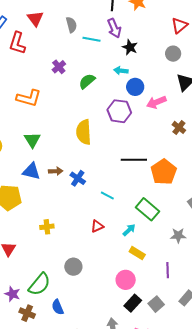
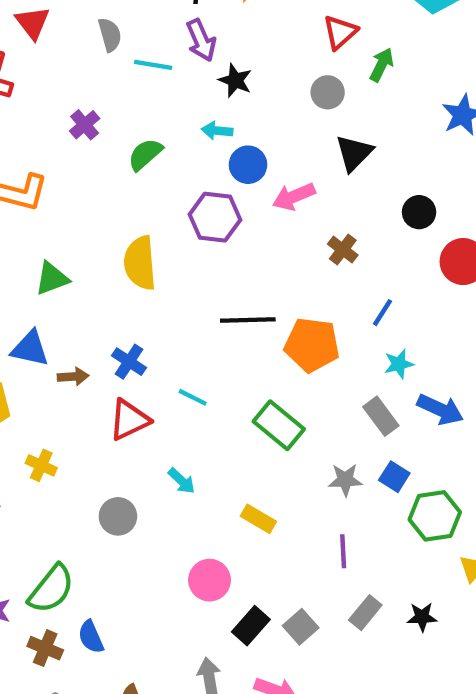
green triangle: (32, 140) -> (52, 278), moved, turned 42
brown arrow: (56, 171) -> (73, 377), moved
orange pentagon: (164, 172) -> (312, 345), turned -30
red triangle: (97, 226) -> (129, 420), moved, size x1.5
yellow cross: (47, 227) -> (41, 465), moved, turned 32
cyan arrow: (129, 230) -> (182, 481), moved, turned 88
gray circle: (73, 267) -> (118, 516), moved
purple line: (168, 270) -> (343, 551), moved
pink circle: (126, 280) -> (210, 580), moved
brown cross: (27, 313) -> (45, 648), moved

